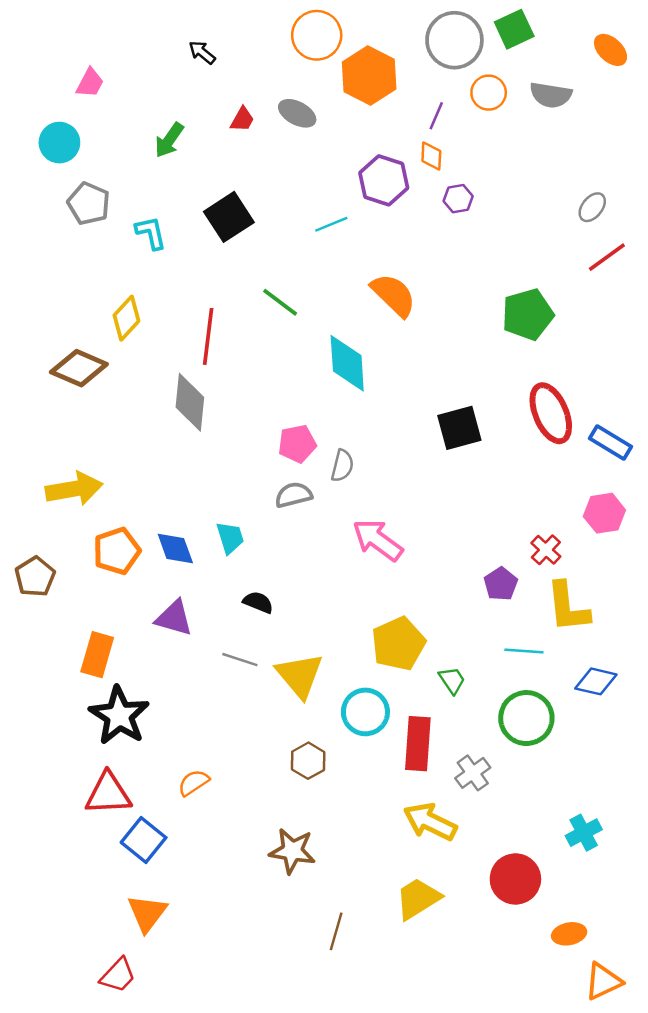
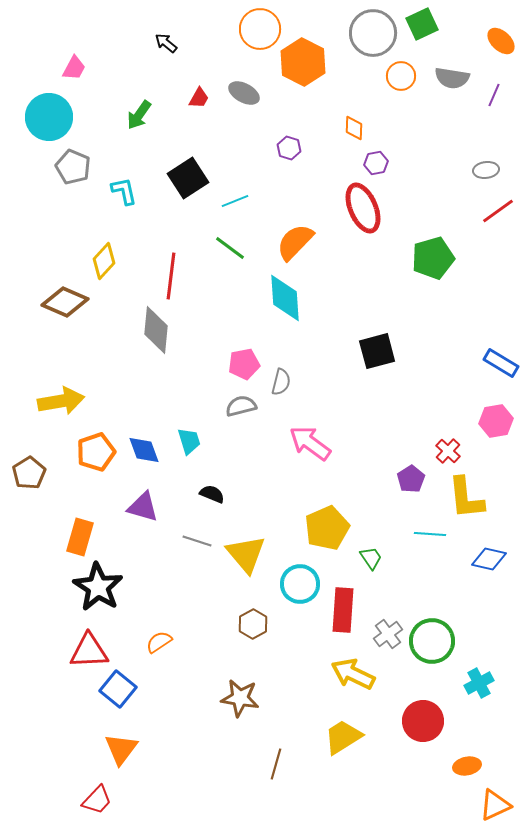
purple line: (436, 116) -> (494, 95), moved
cyan circle: (59, 143) -> (49, 117), size x1.4
purple hexagon: (384, 180) -> (289, 148), moved, size x0.6
gray ellipse: (592, 207) -> (486, 170), turned 45
cyan line: (331, 224) -> (235, 201), moved
orange semicircle: (393, 295) -> (295, 242), moved, turned -90
red ellipse: (551, 413) -> (363, 208), moved
green circle: (526, 718) -> (432, 641), moved

